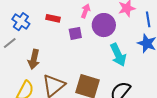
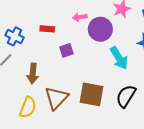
pink arrow: (86, 11) -> (80, 17), turned -112
purple square: (75, 33) -> (66, 50), moved

